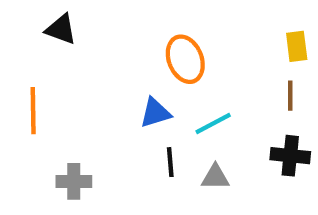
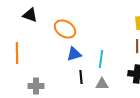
orange ellipse: (185, 59) -> (65, 29), moved, turned -35
cyan line: (213, 124) -> (101, 59), turned -54

